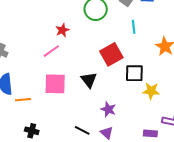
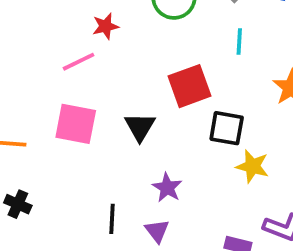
black line: (82, 130) -> (112, 219), turned 56

